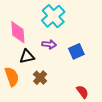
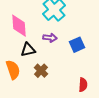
red semicircle: (82, 92) -> (83, 85), turned 40

